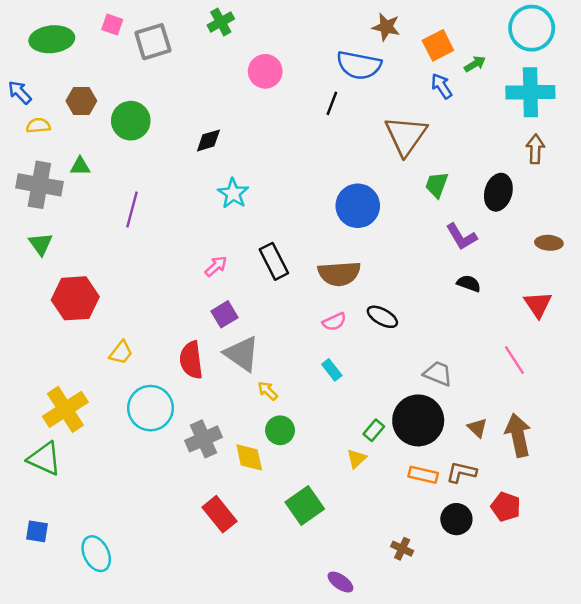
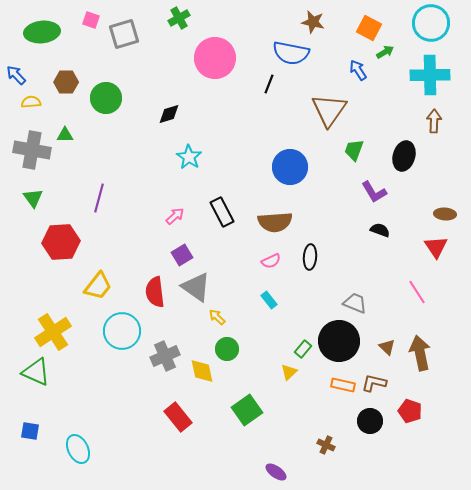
orange square: (438, 45) -> (369, 28), moved, turned -35
pink circle: (265, 71) -> (215, 58), size x1.5
purple line: (132, 209) -> (99, 198), moved
brown ellipse: (549, 243) -> (445, 214), moved
black ellipse: (382, 317) -> (310, 257), turned 65
yellow trapezoid: (121, 353) -> (98, 286), size x1.4

